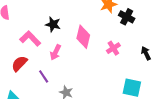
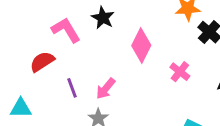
pink cross: (113, 48) -> (180, 72), turned -32
pink arrow: (56, 52) -> (106, 89), moved

